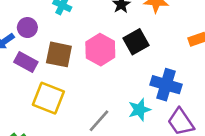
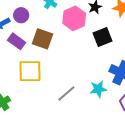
pink hexagon: (100, 50) -> (74, 18), moved
yellow square: (48, 98) -> (30, 71), turned -30

